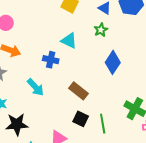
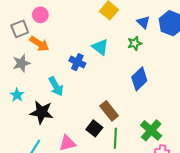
brown rectangle: (79, 91) -> (109, 111), moved
black star: (17, 124) -> (42, 112), moved

